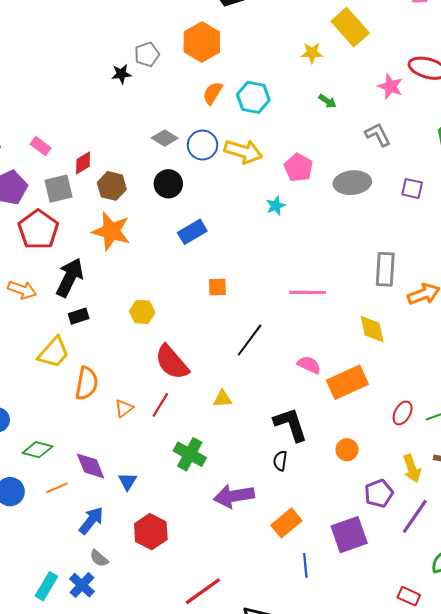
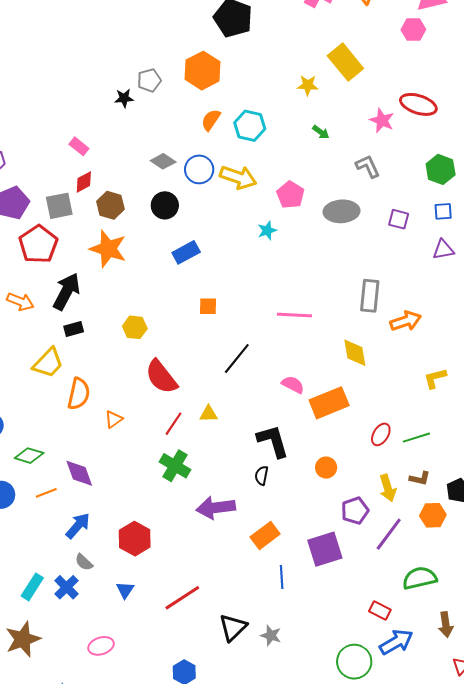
pink rectangle: (41, 146) -> (79, 146), moved
red line: (160, 405) -> (173, 424), moved
blue triangle: (128, 481) -> (125, 590), moved

